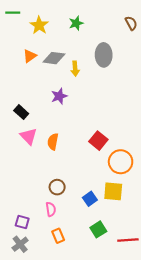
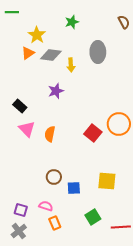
yellow star: (39, 25) -> (37, 35), moved
orange circle: (121, 162) -> (119, 124), moved
blue square: (90, 199) -> (74, 188), moved, turned 32
pink semicircle: (51, 209) -> (46, 206), moved, turned -64

